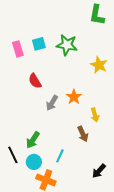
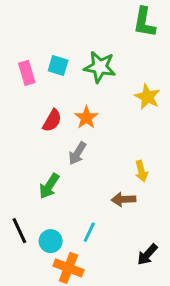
cyan square: (39, 44) -> (58, 65), turned 32
red semicircle: (35, 81) -> (52, 121), turned -119
orange star: (74, 97) -> (86, 118), moved
brown arrow: (83, 134) -> (124, 199), turned 112
green arrow: (33, 140) -> (49, 186), moved

